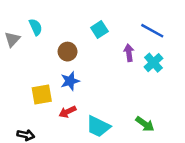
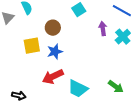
yellow square: (42, 95) -> (32, 46), moved
red arrow: (68, 112) -> (53, 77), size x1.5

